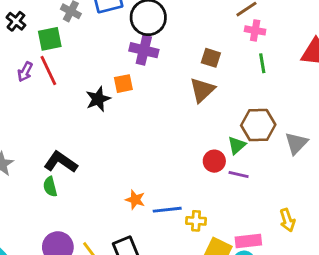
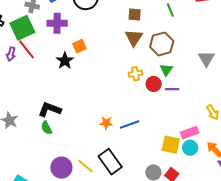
green square: (50, 39) -> (22, 28), size x1.4
purple cross: (144, 50) -> (57, 23), moved
brown hexagon: (258, 125) -> (162, 44), moved
yellow cross: (196, 221) -> (136, 74), moved

